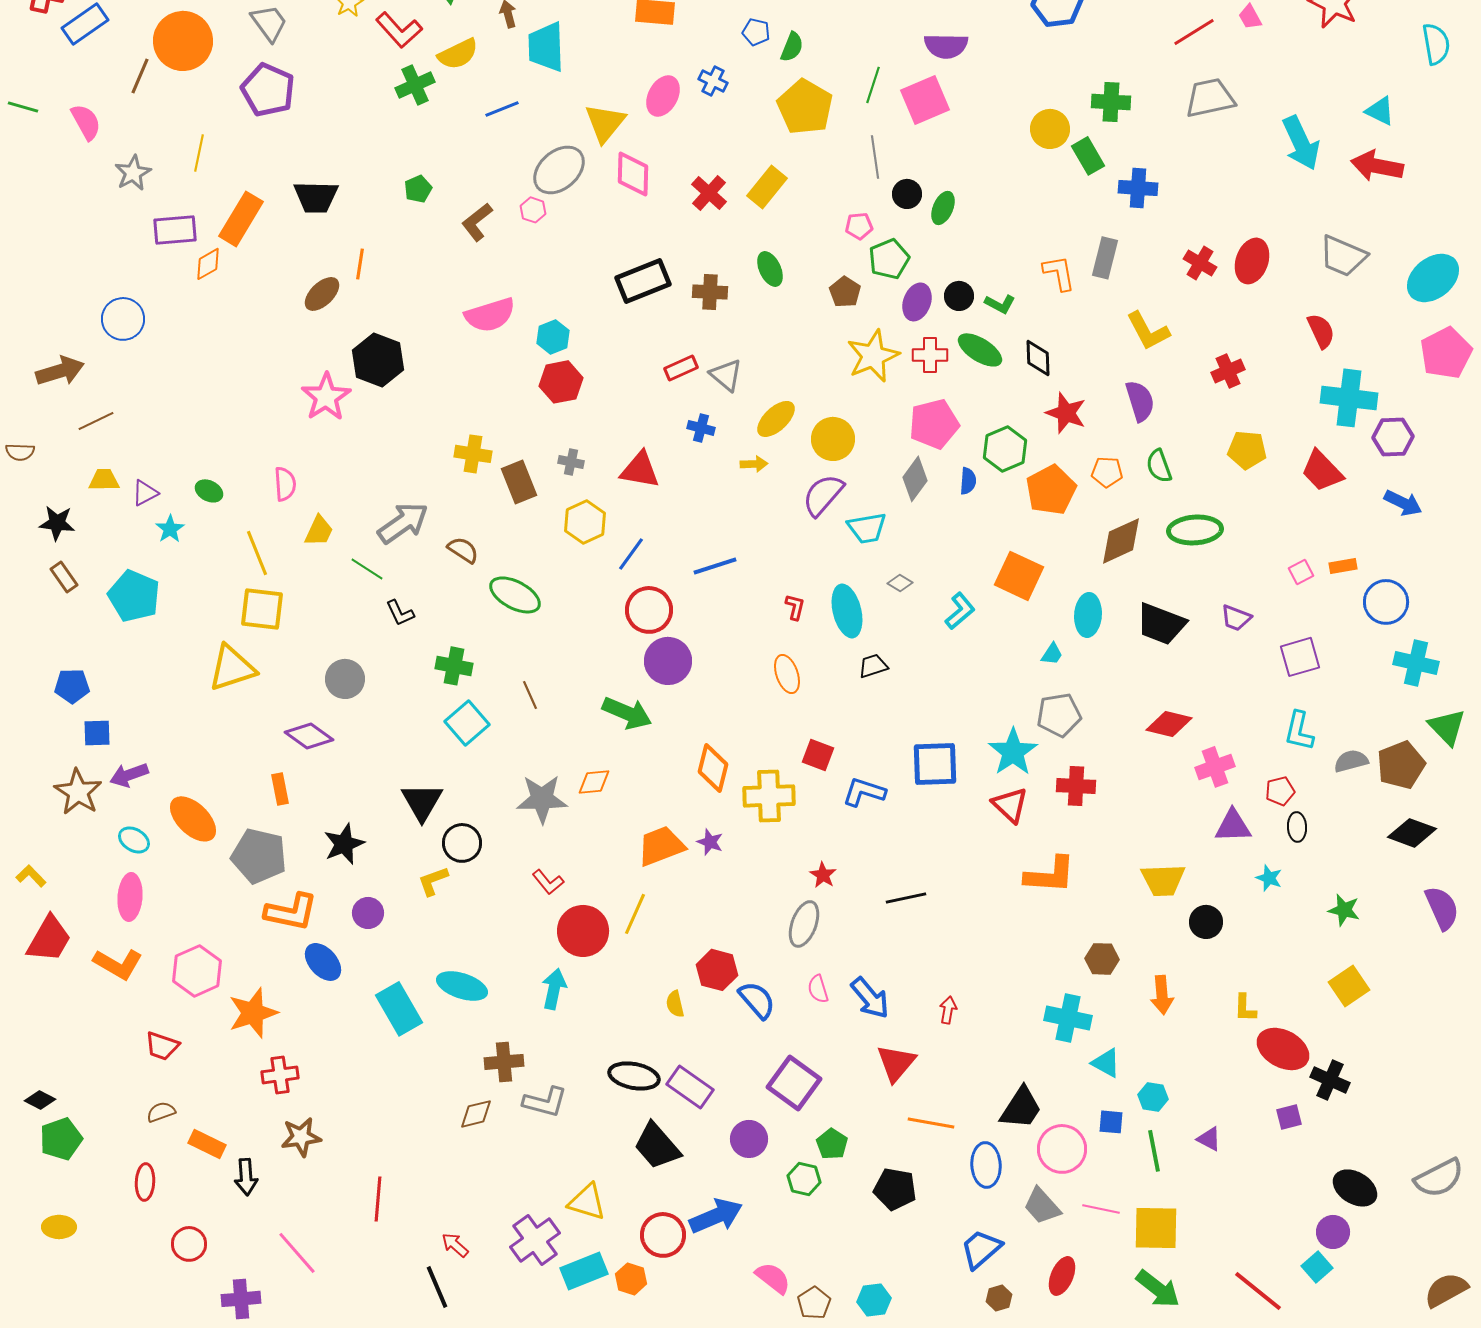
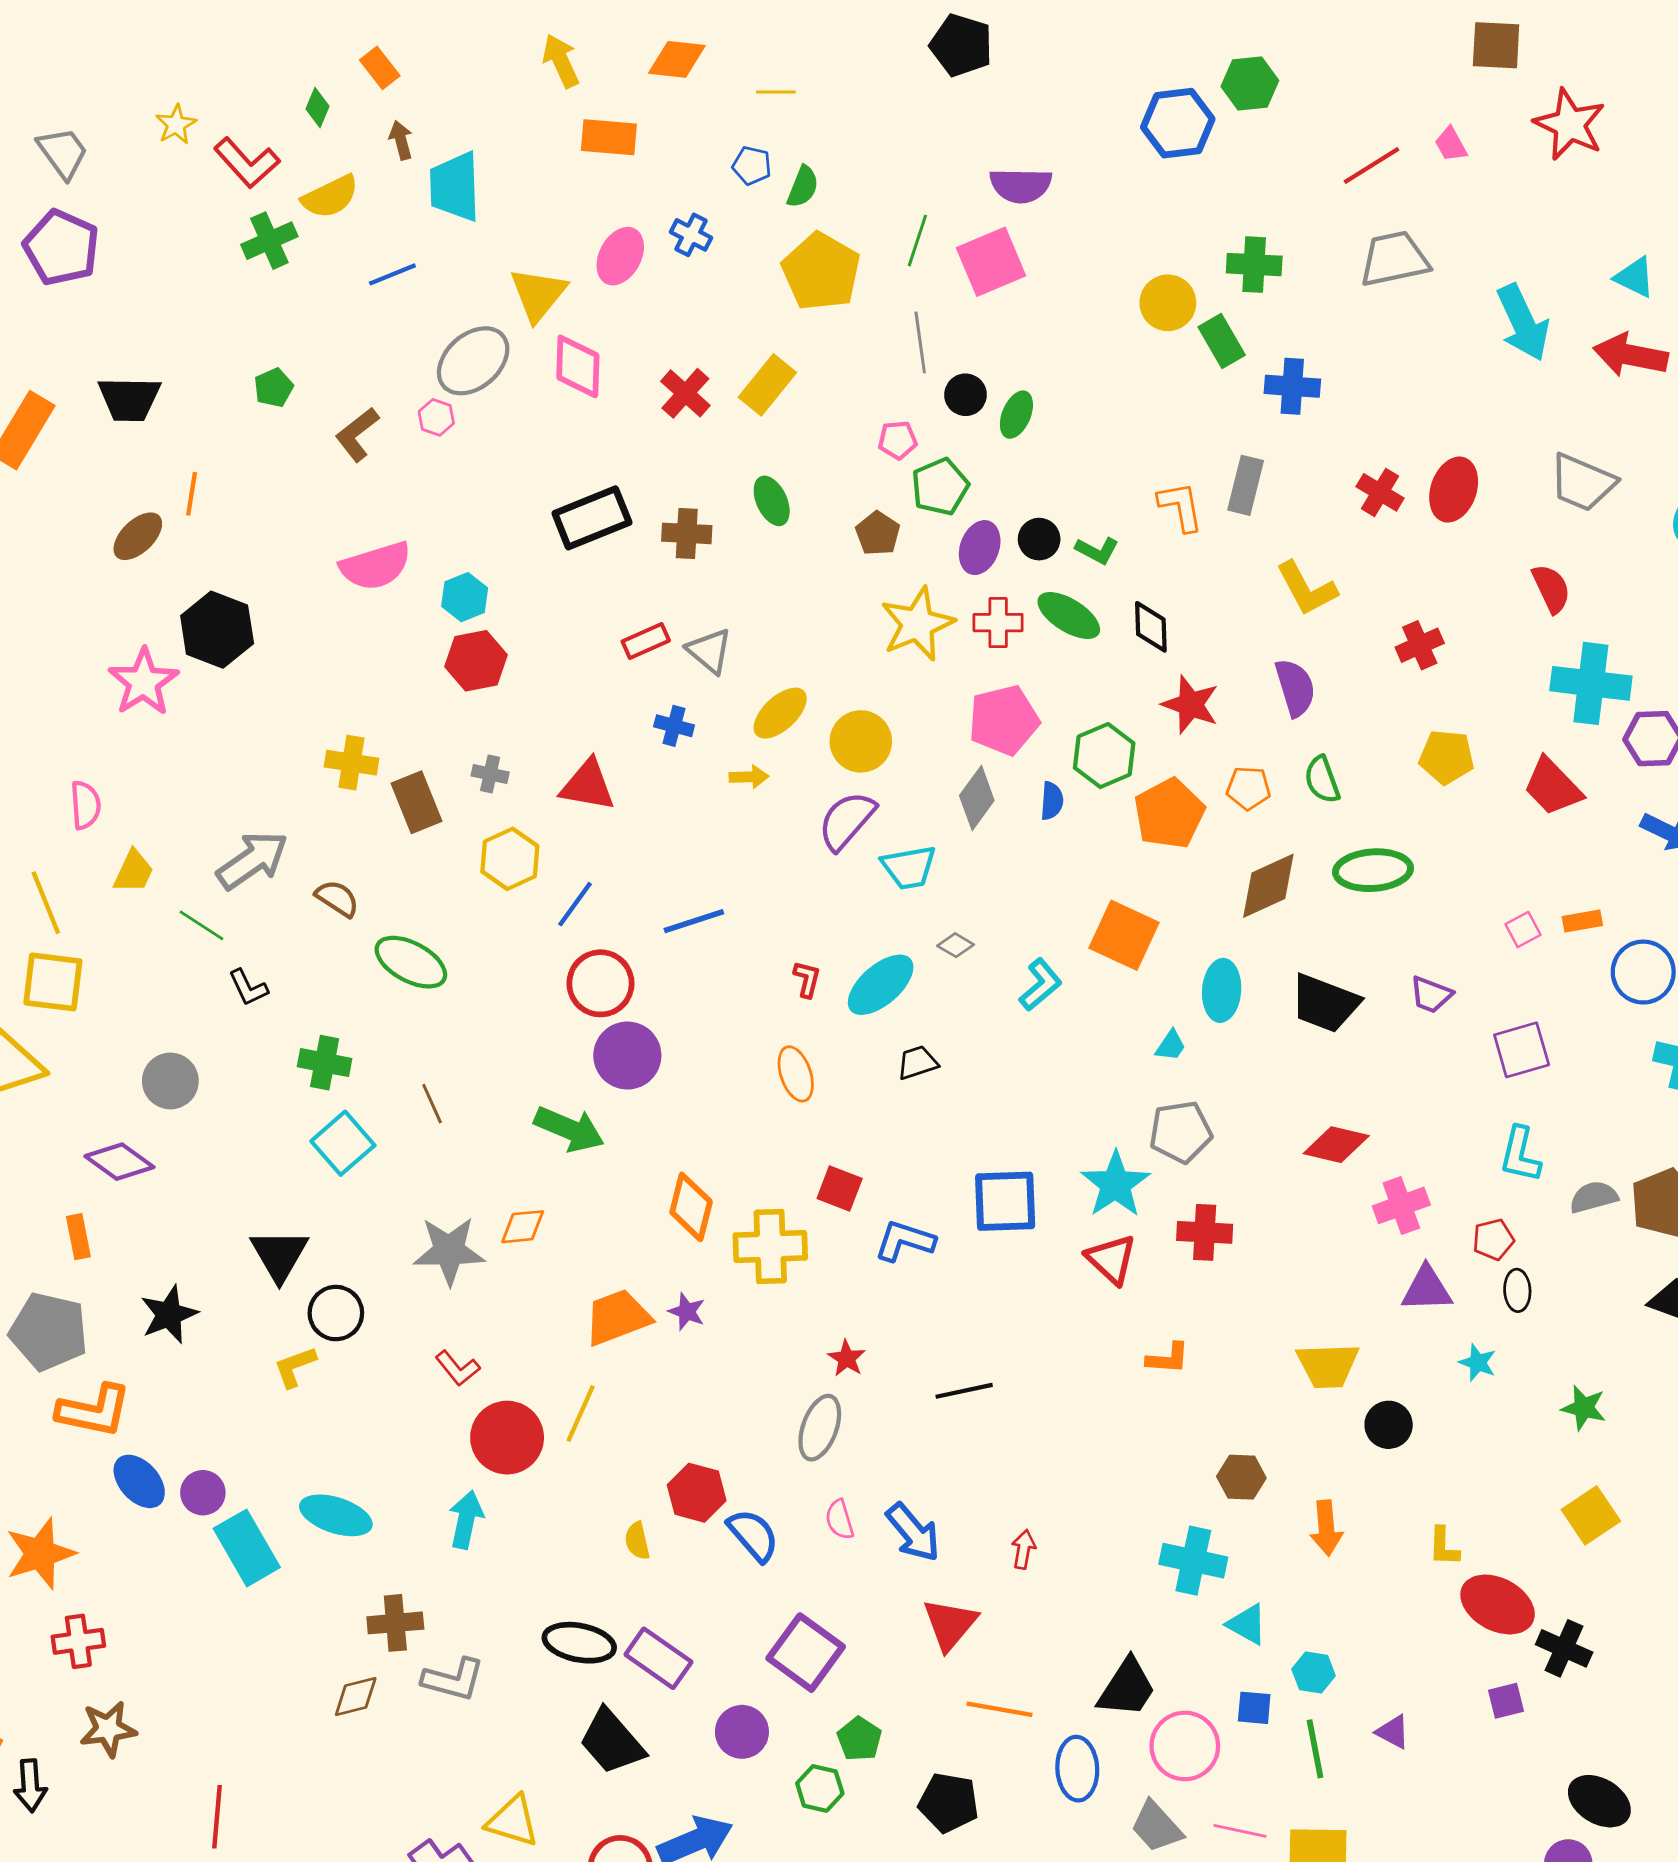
cyan ellipse: (847, 611) -> (881, 985), turned 63
orange L-shape: (1050, 875) -> (1168, 1358), size x0.6
purple circle: (368, 913) -> (203, 1493), moved

